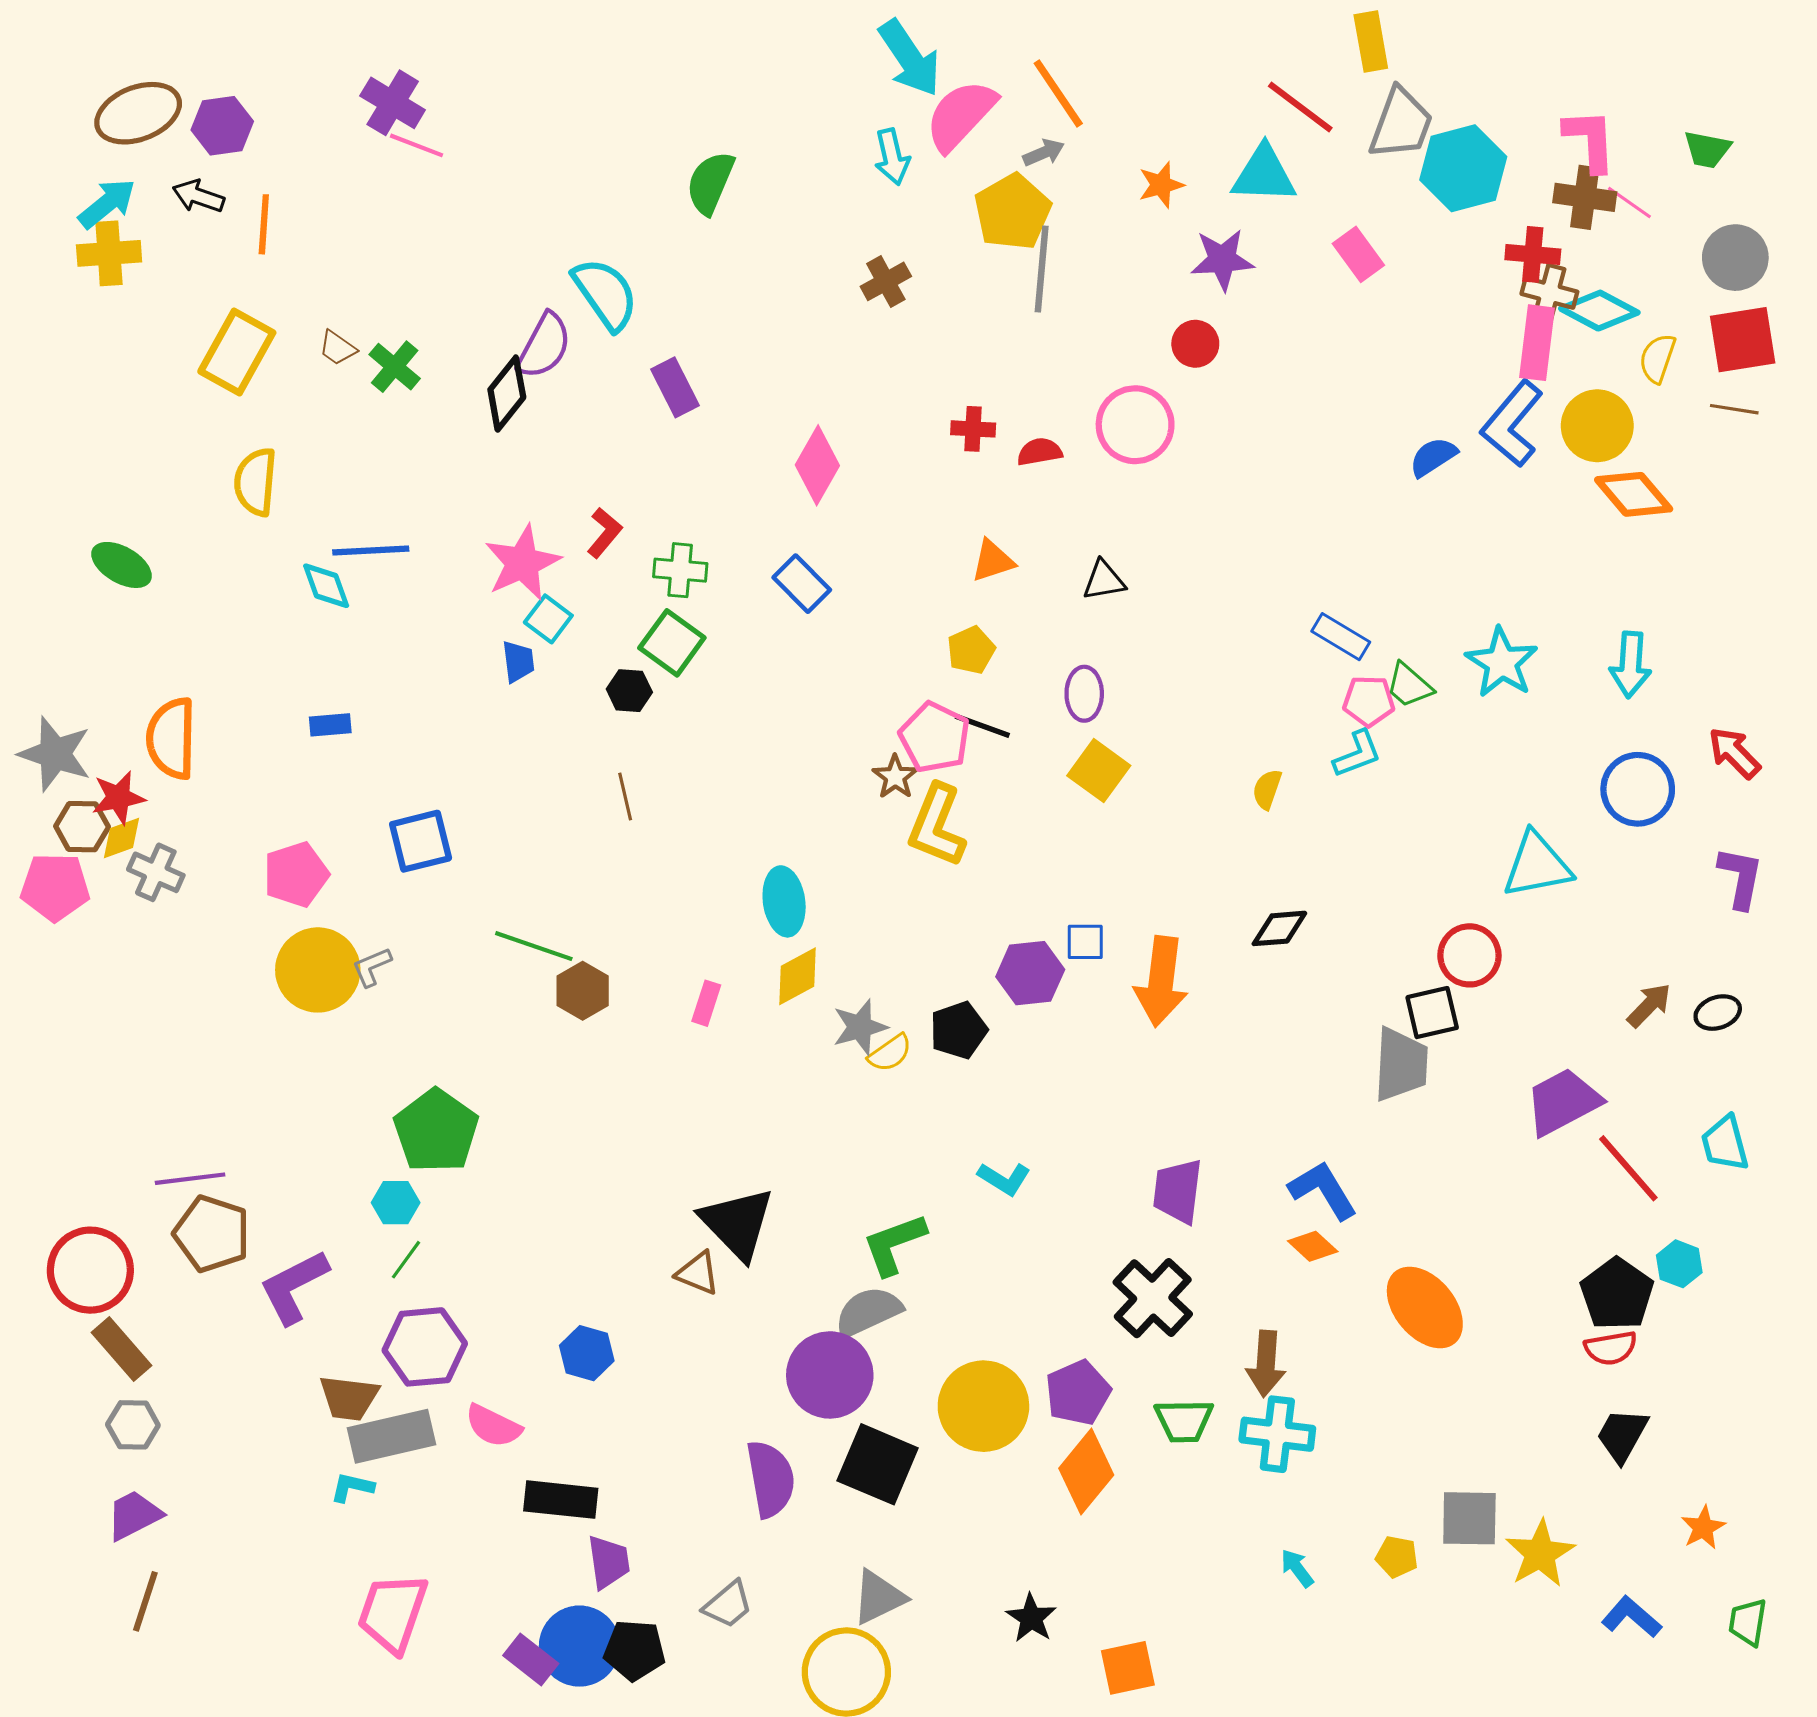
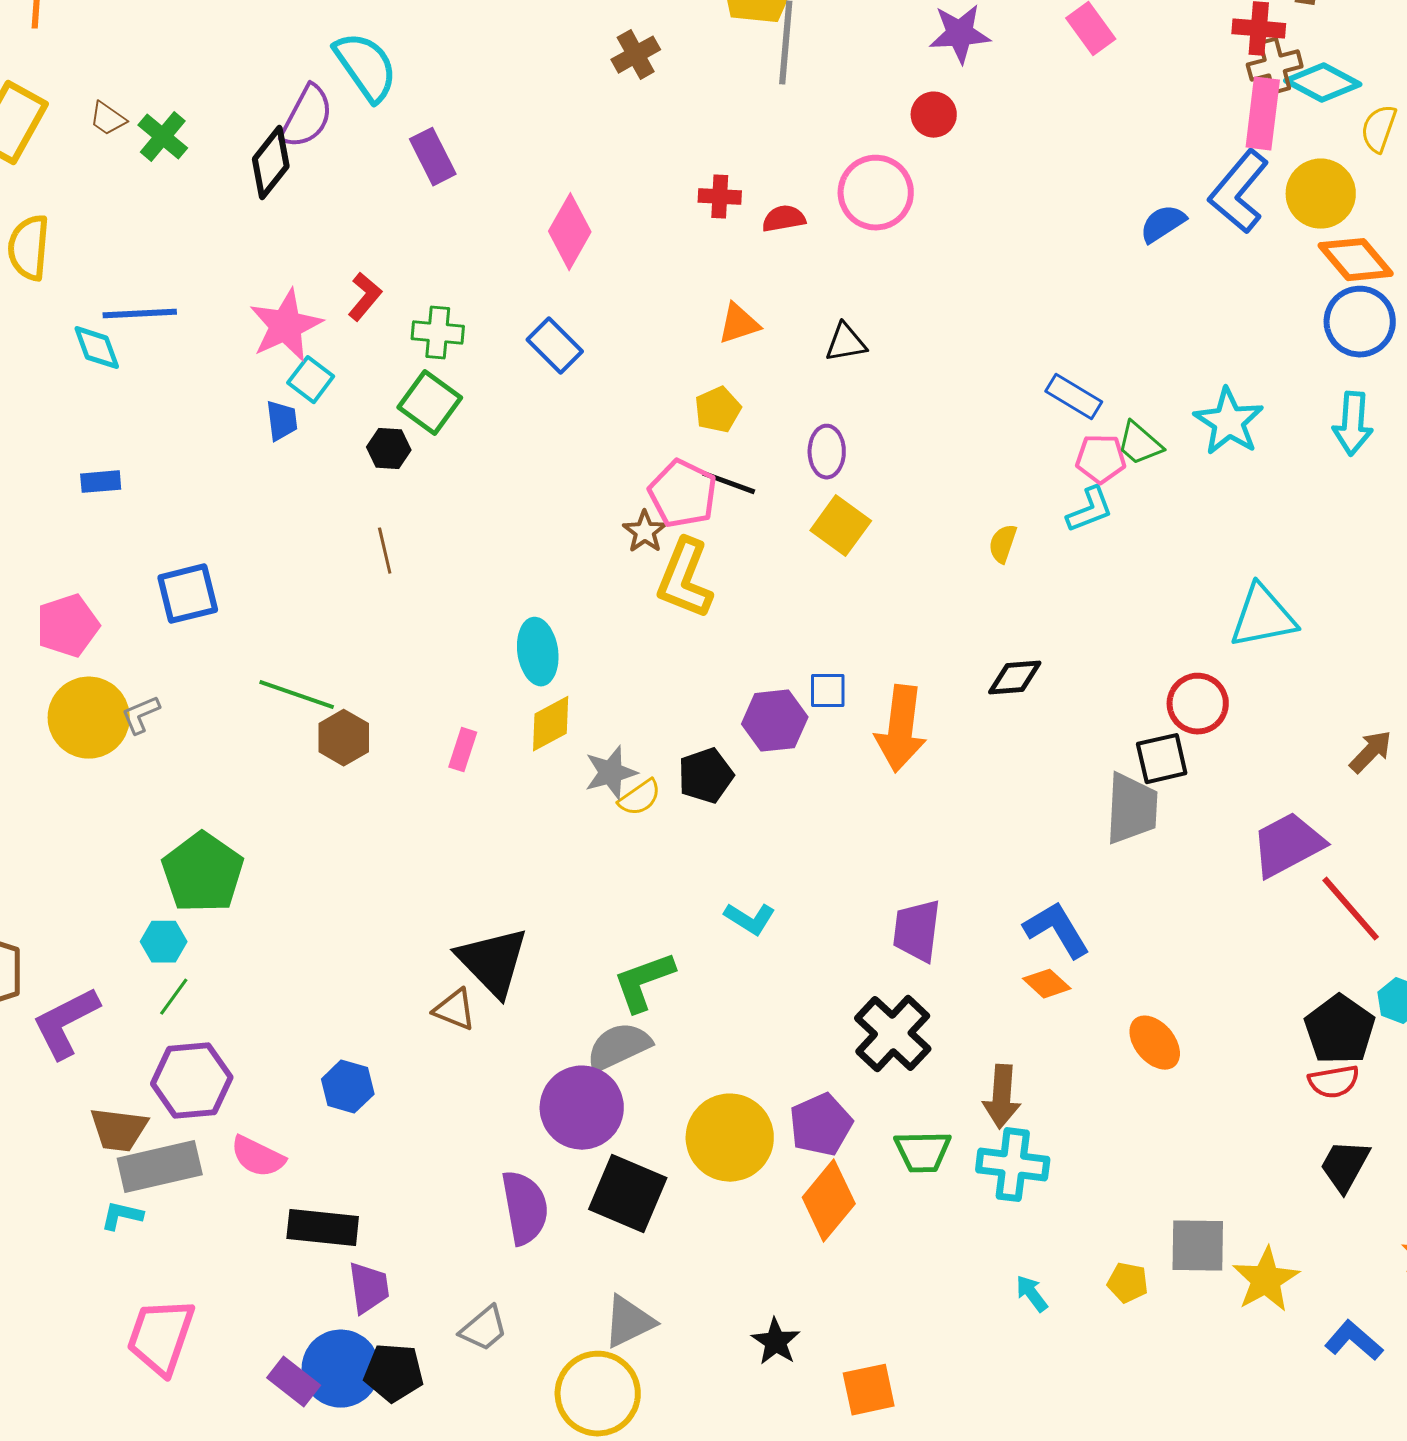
brown cross: (1549, 293) -> (1275, 66), turned -30
blue circle: (1638, 789) -> (1360, 322), moved
orange ellipse: (1425, 1307) -> (1155, 1043), size x0.7

